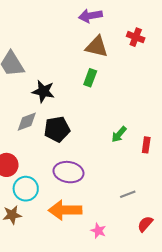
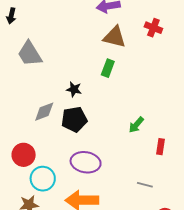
black star: (43, 91) -> (74, 89), moved, size x0.7
red rectangle: (146, 145) -> (160, 147), moved
gray line: (128, 194) -> (145, 185), turned 35

